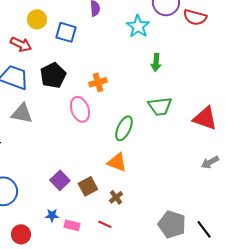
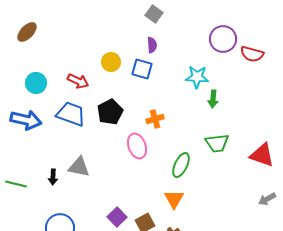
yellow circle: (37, 19) -> (111, 62), moved
cyan star: (138, 26) -> (197, 77), moved, turned -30
blue square: (66, 32) -> (142, 69), moved
gray triangle: (22, 113) -> (79, 167), moved
orange triangle: (117, 162) -> (174, 199), turned 40

